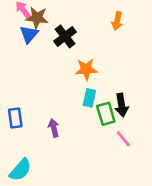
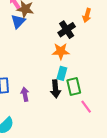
black cross: (65, 36) -> (67, 30), moved
black arrow: (122, 105) -> (56, 89), moved
purple arrow: (54, 128) -> (25, 94), moved

